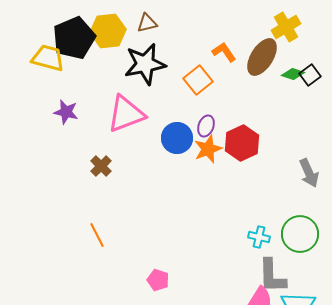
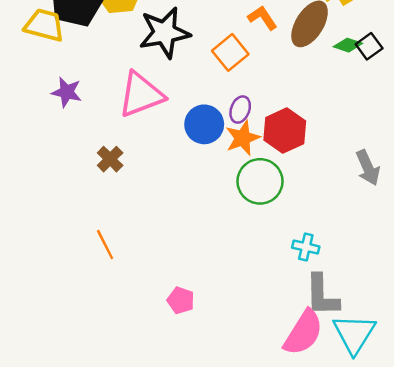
green circle: (300, 234) -> (260, 181), moved

